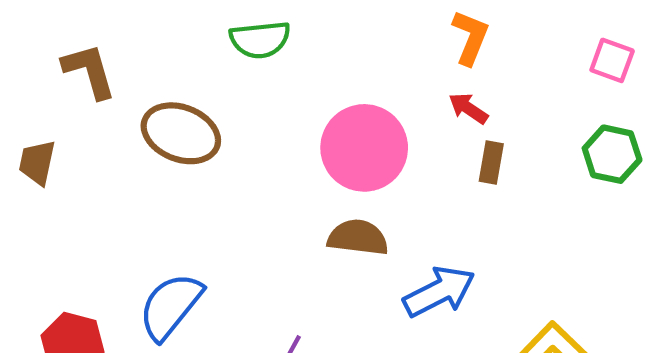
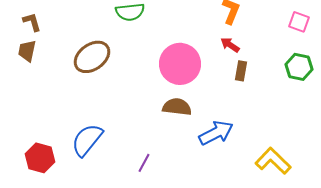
brown L-shape: (89, 71) -> (32, 22), moved, size x0.7
brown ellipse: (181, 133) -> (92, 57), turned -57
brown trapezoid: (37, 162) -> (27, 51), moved

